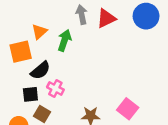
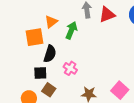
black semicircle: (40, 70) -> (50, 54), turned -36
pink cross: (55, 88) -> (70, 68), moved

